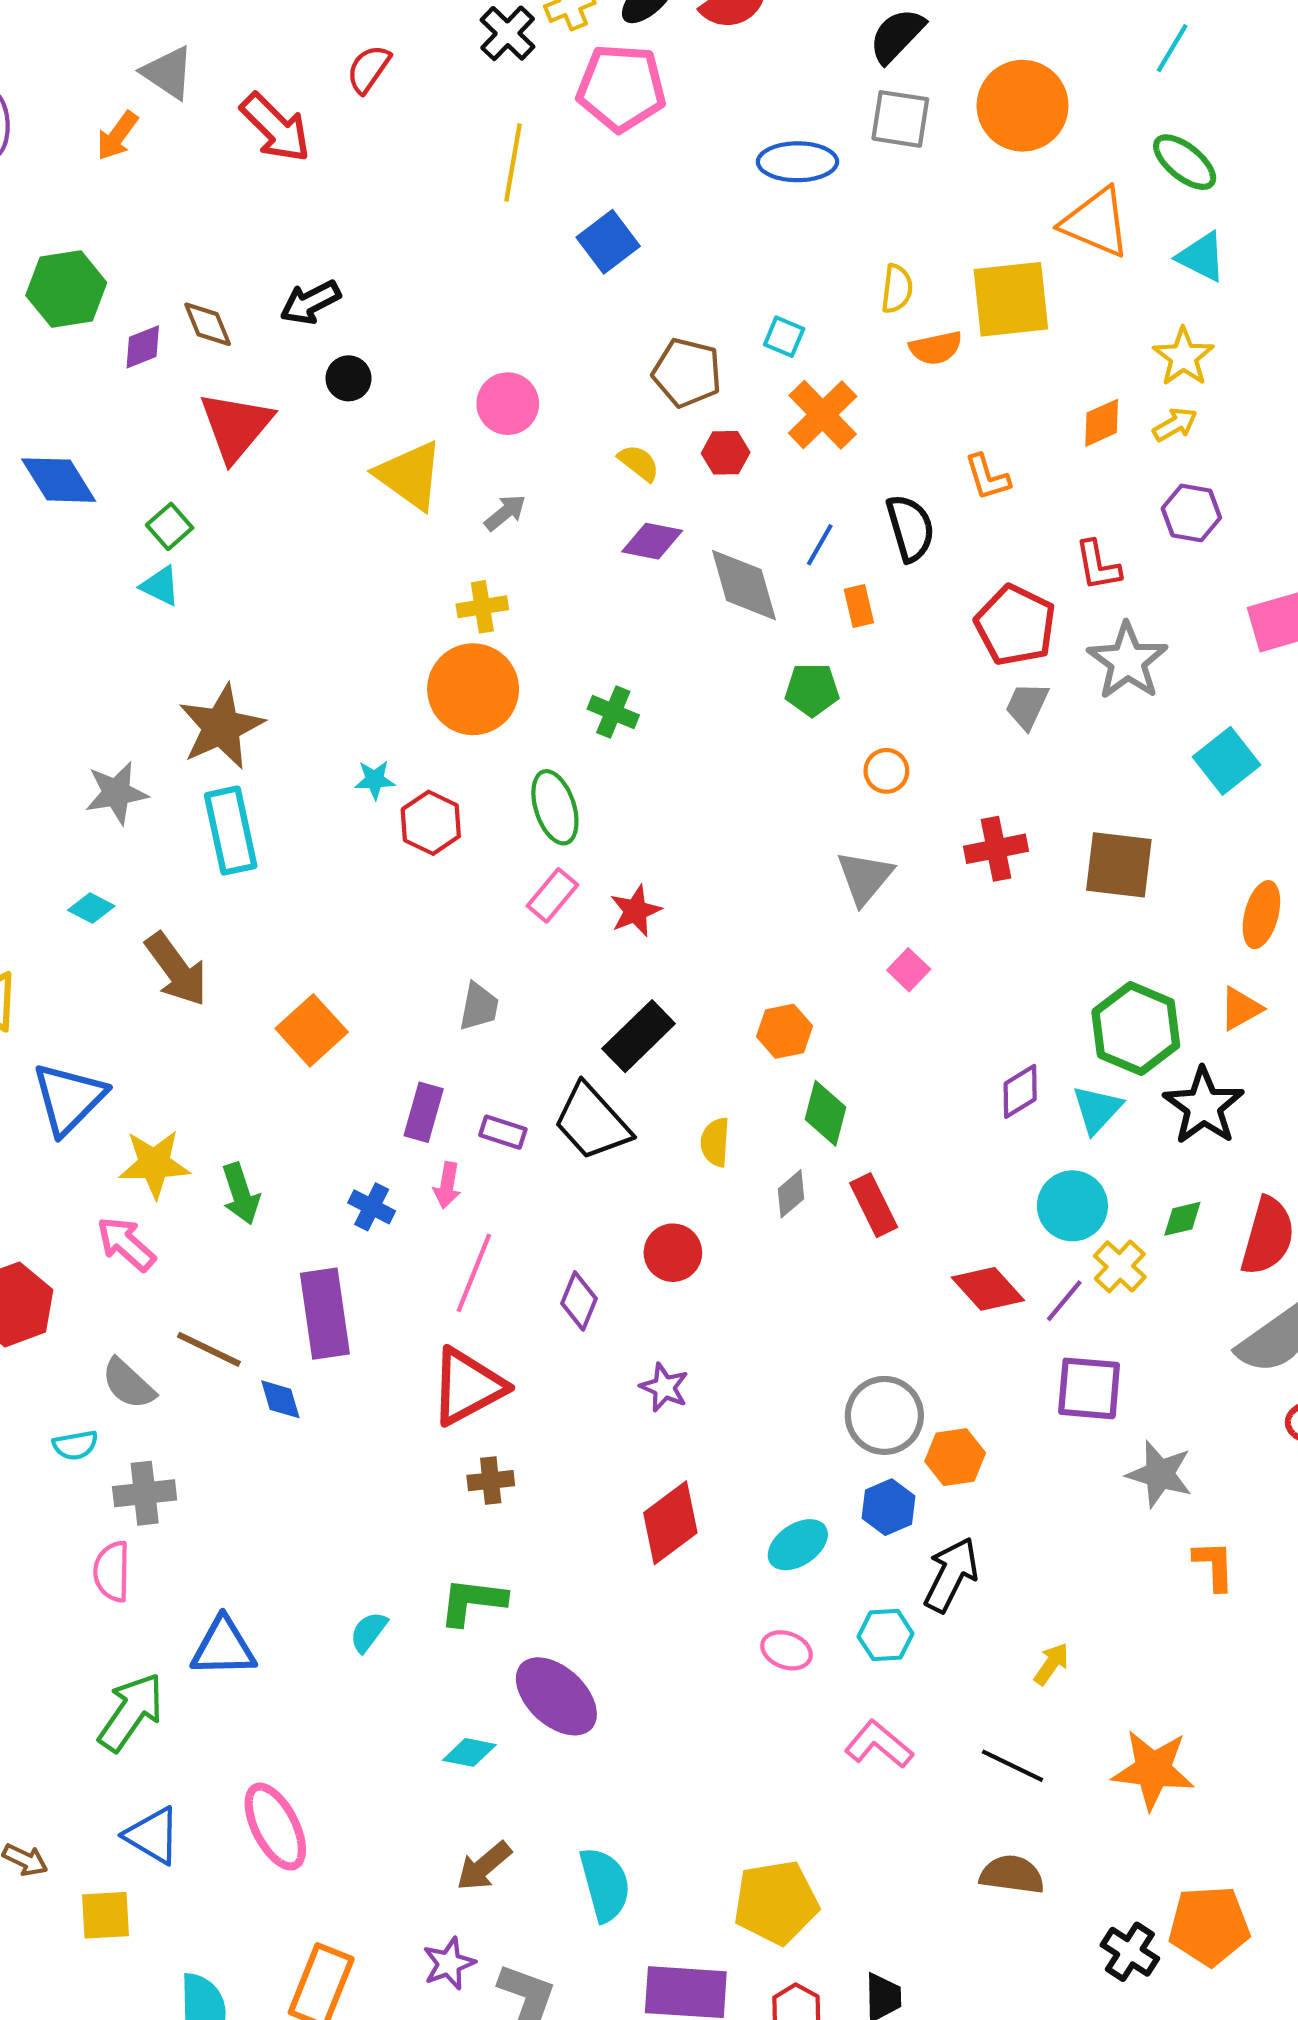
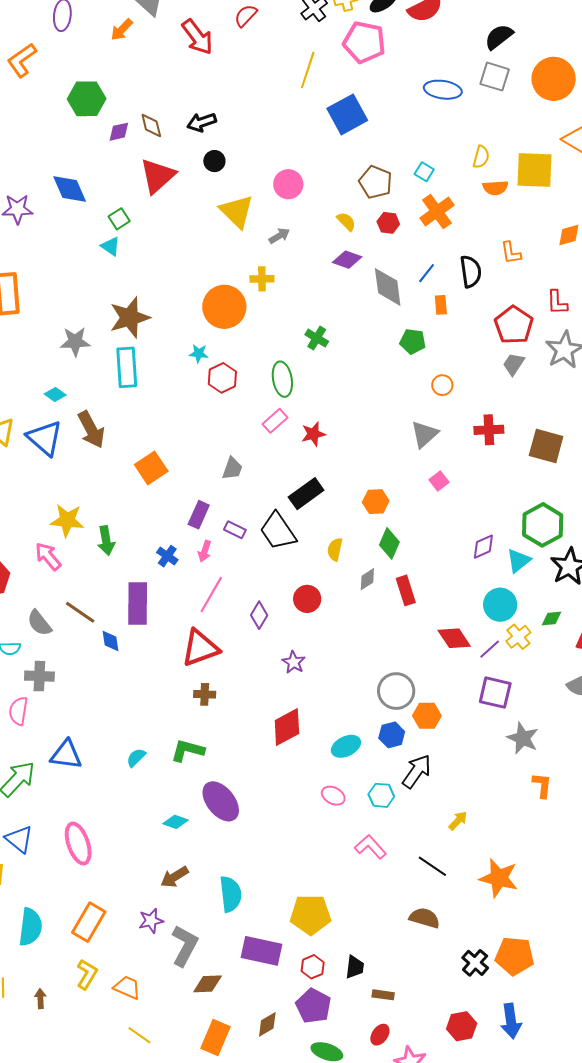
blue square: (608, 242) -> (347, 114), size x1.4
orange circle: (473, 689) -> (224, 307), moved
blue triangle: (69, 1098) -> (45, 438), moved, turned -42

